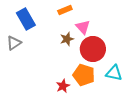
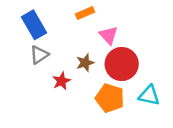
brown star: (67, 39) -> (85, 63), moved
gray triangle: (14, 43) -> (39, 55), moved
red star: (63, 86) -> (61, 81), moved

